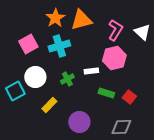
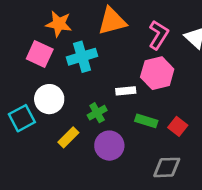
orange star: (55, 18) -> (59, 24), moved, turned -30
pink square: (28, 44) -> (40, 54), turned -36
green cross: (67, 79) -> (97, 113), moved
purple circle: (79, 122) -> (109, 146), moved

